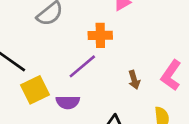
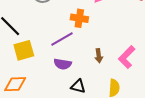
purple semicircle: (68, 102) -> (63, 64), moved

